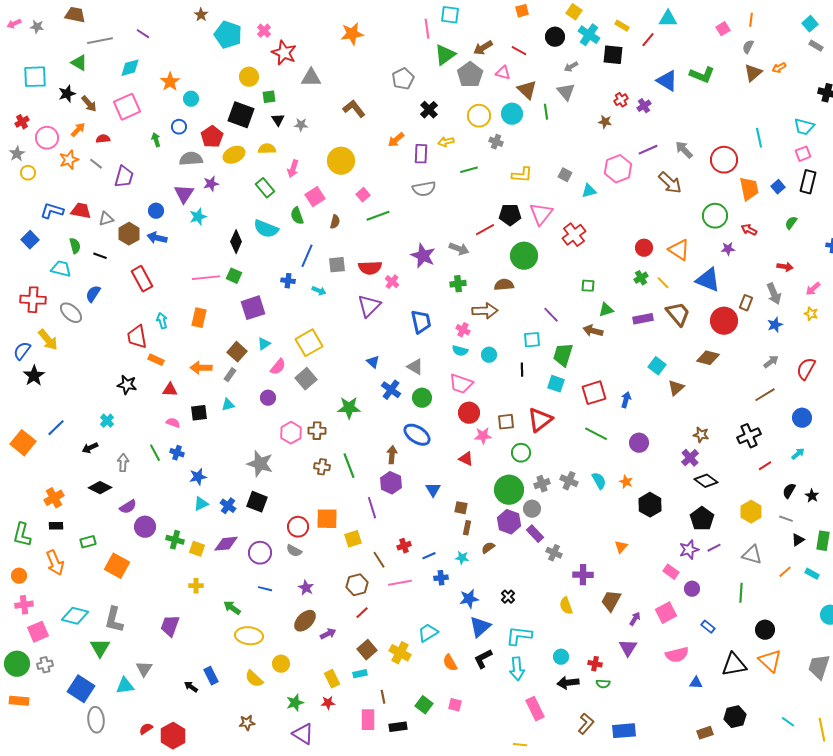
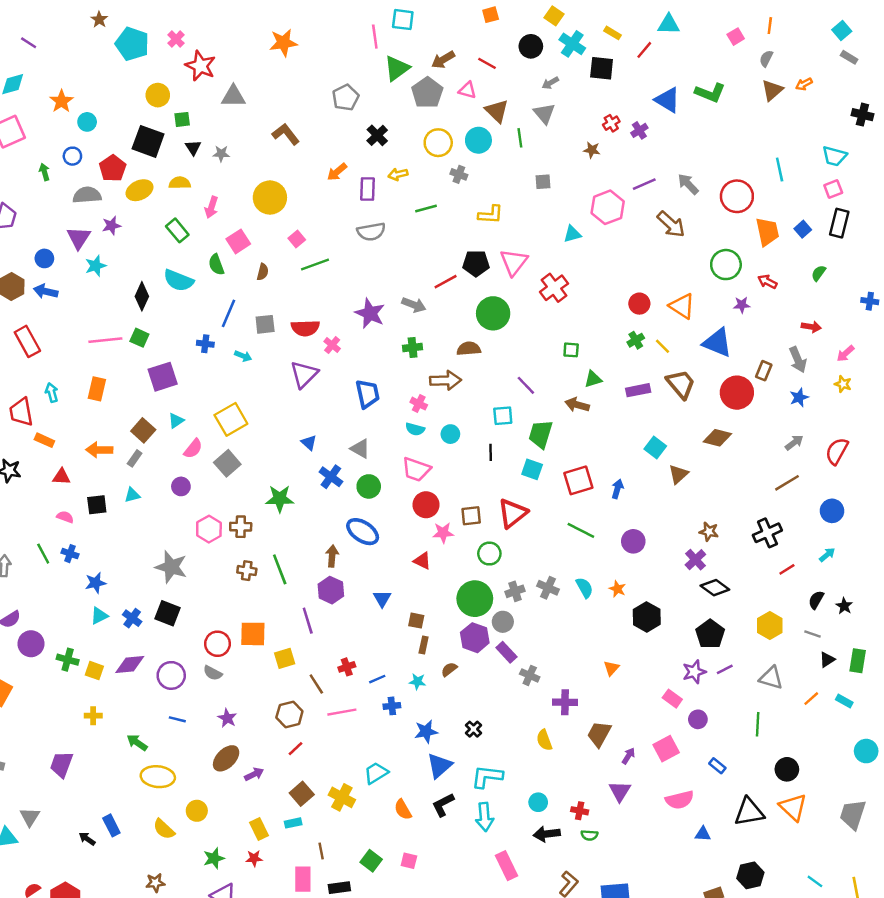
gray square: (565, 175) -> (543, 182), moved, turned -32

